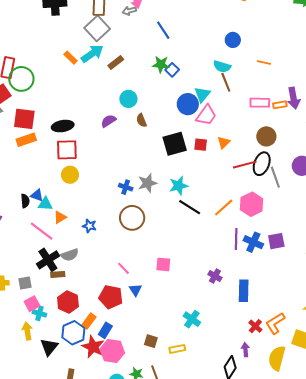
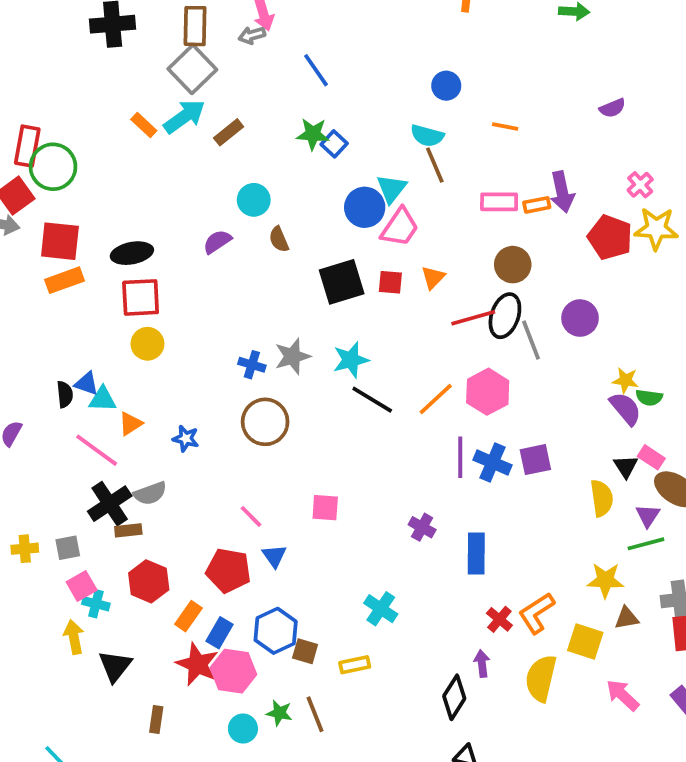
blue hexagon: (73, 333) -> (276, 631), moved

